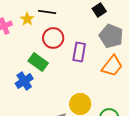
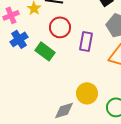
blue cross: (24, 81) -> (19, 39), moved

